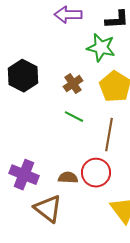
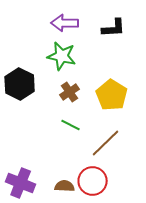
green star: (101, 48) -> (62, 56), moved
brown line: (109, 135) -> (106, 143), turned 36

